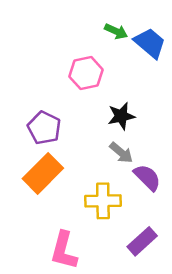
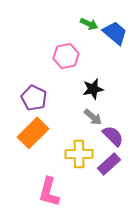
purple rectangle: (142, 241) -> (109, 164), moved

